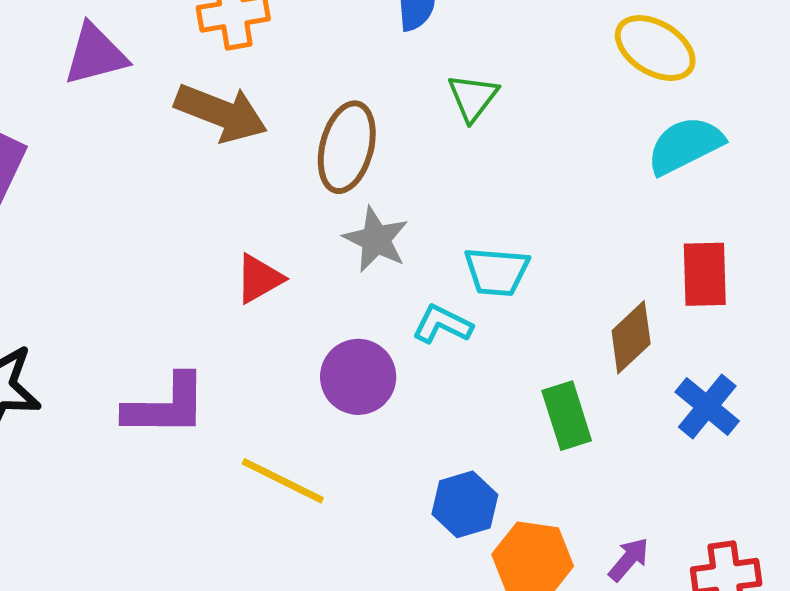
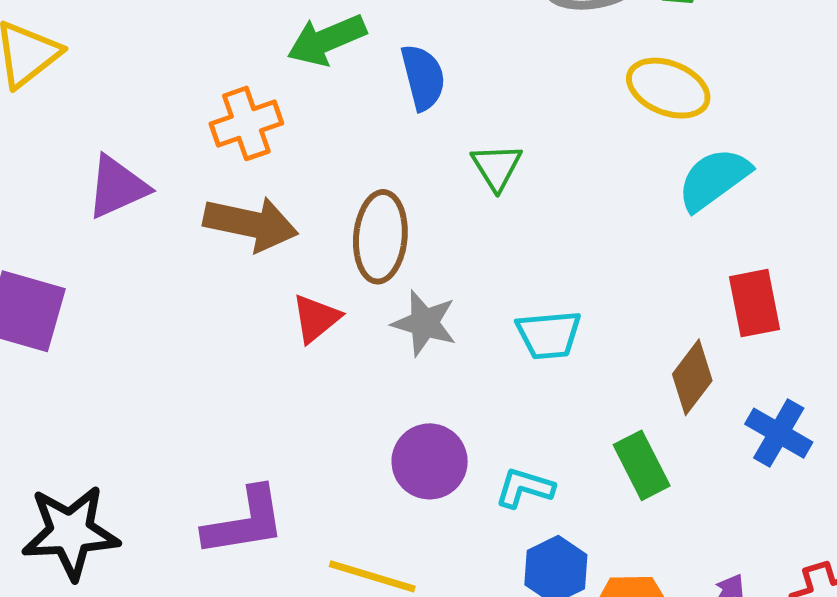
red triangle: (259, 279) -> (316, 318), moved
cyan L-shape: (442, 324) -> (525, 488), moved

